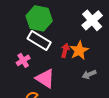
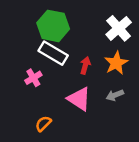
orange star: (79, 50) -> (116, 63), moved
pink triangle: (45, 78) -> (79, 99), moved

